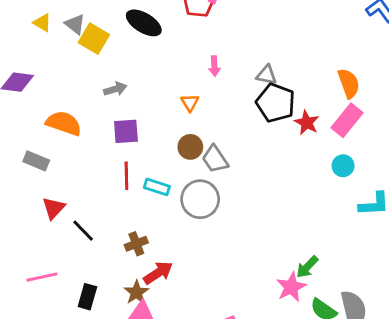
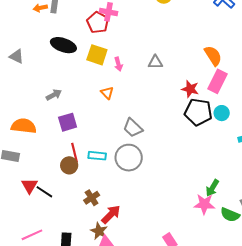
yellow square: (94, 39) -> (97, 55), moved
black pentagon: (276, 103) -> (198, 112), moved
brown circle: (190, 147) -> (69, 165), moved
black line: (83, 231) -> (44, 192), moved
pink star: (291, 287) -> (204, 204), turned -30

